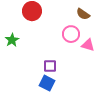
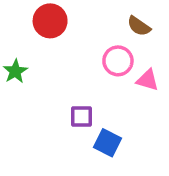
blue square: (47, 83) -> (108, 143), moved

